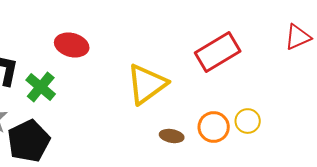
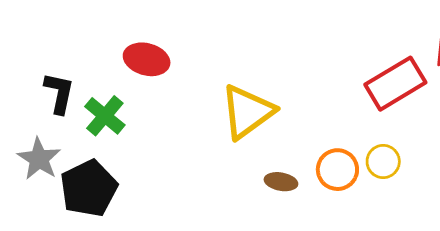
red rectangle: (218, 52) -> (395, 84), moved

